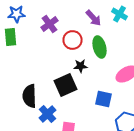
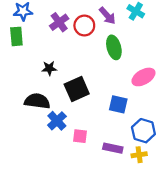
red circle: (72, 40) -> (84, 26), moved
black star: (80, 66) -> (49, 68), moved
black semicircle: (30, 96) -> (37, 101), turned 100

